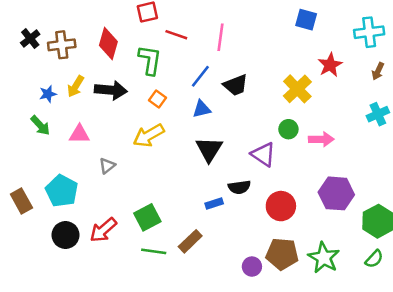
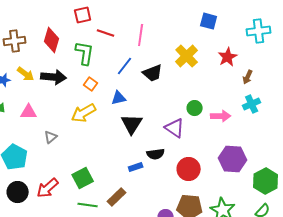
brown arrow: (378, 71) -> (248, 77), moved
yellow arrow: (76, 86) -> (26, 74), turned -84
yellow cross: (297, 89) -> (187, 56), moved
blue triangle: (202, 109) -> (119, 98), moved
cyan cross: (378, 114) -> (252, 104), moved

